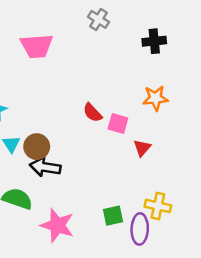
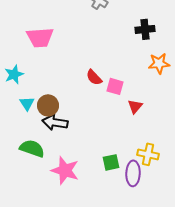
black cross: (154, 41) -> (145, 29), moved
pink trapezoid: (37, 46) -> (40, 37), moved
orange star: (155, 98) -> (159, 63), moved

